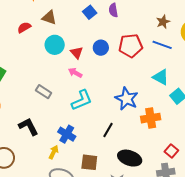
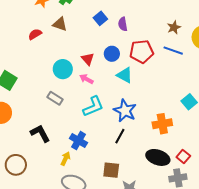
purple semicircle: (113, 10) -> (123, 24), moved
cyan circle: (55, 45) -> (63, 69), moved
cyan triangle: (161, 77) -> (125, 75), moved
blue star: (127, 99) -> (125, 111), moved
black ellipse: (130, 158) -> (158, 157), moved
brown square: (89, 162) -> (111, 170), moved

